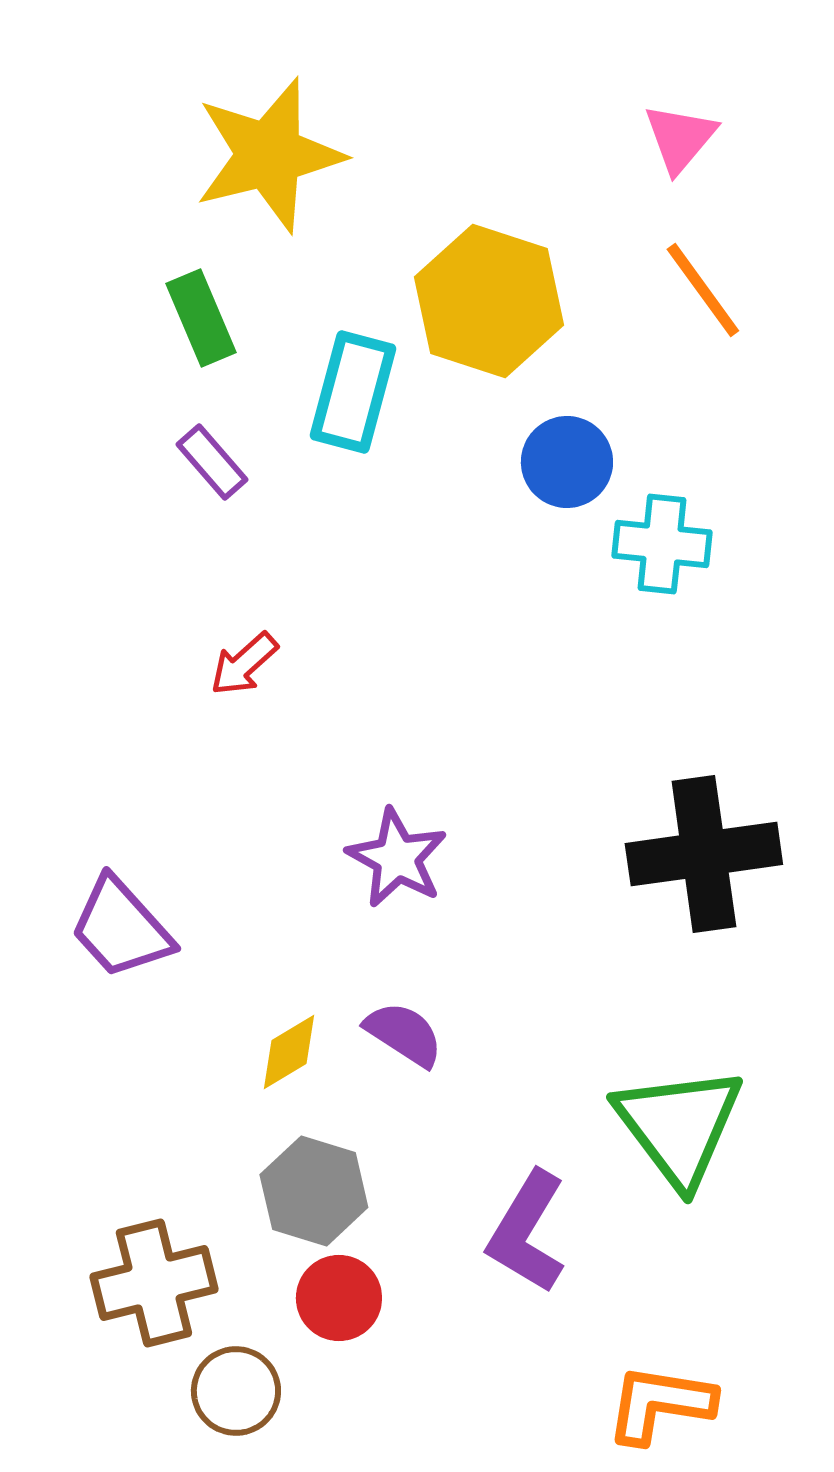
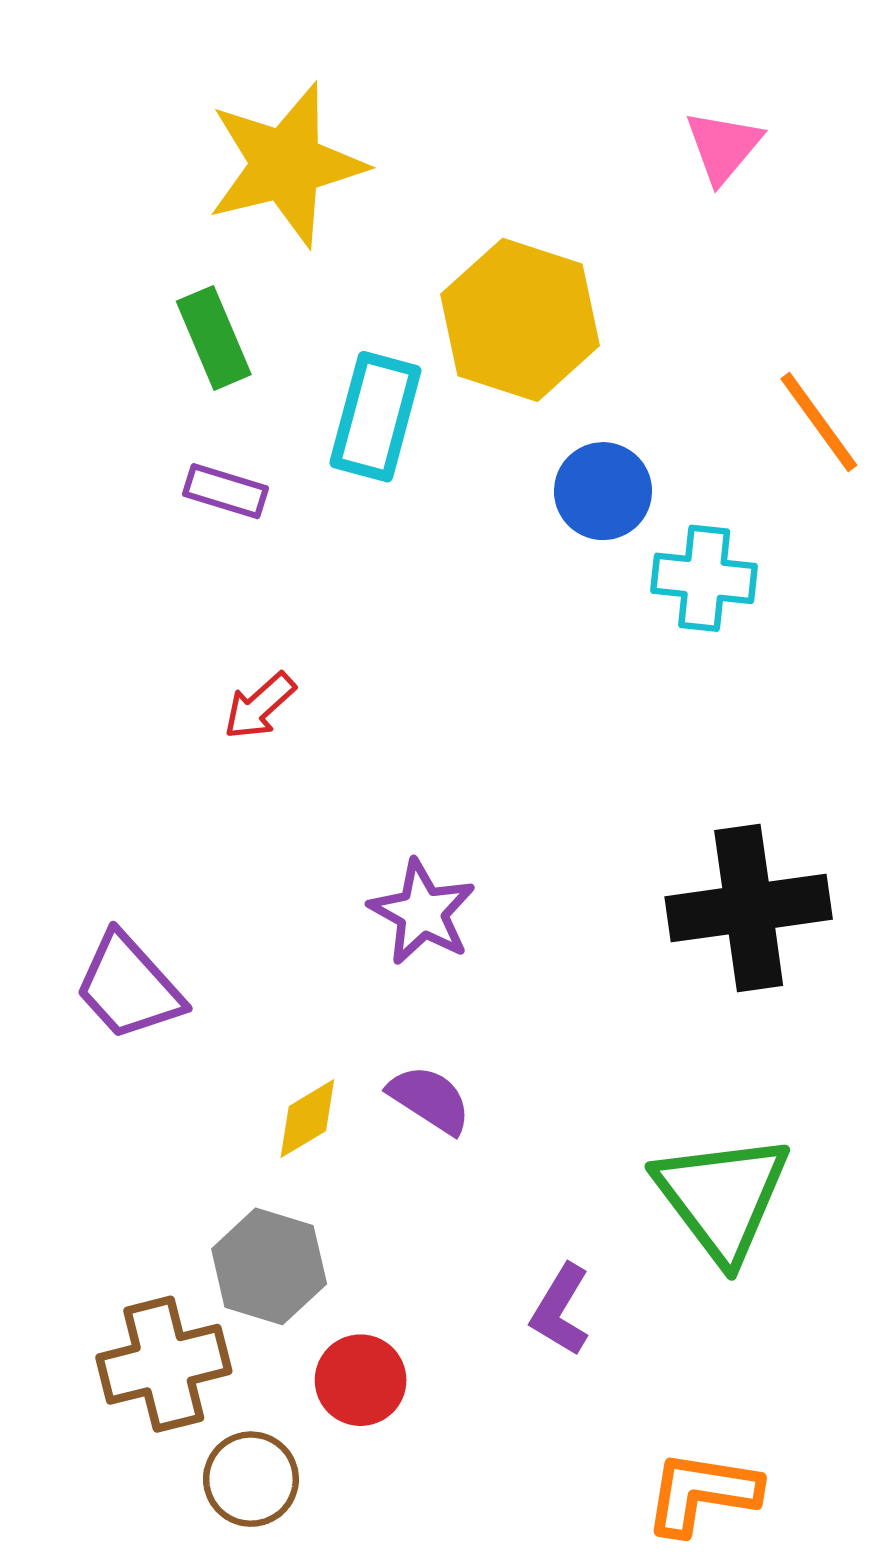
orange line: (703, 290) -> (819, 422), moved
purple rectangle: (212, 462) -> (225, 491), turned -32
gray hexagon: (314, 1191) -> (269, 1266), moved
purple L-shape: (527, 1232) -> (560, 1310), size x0.7

